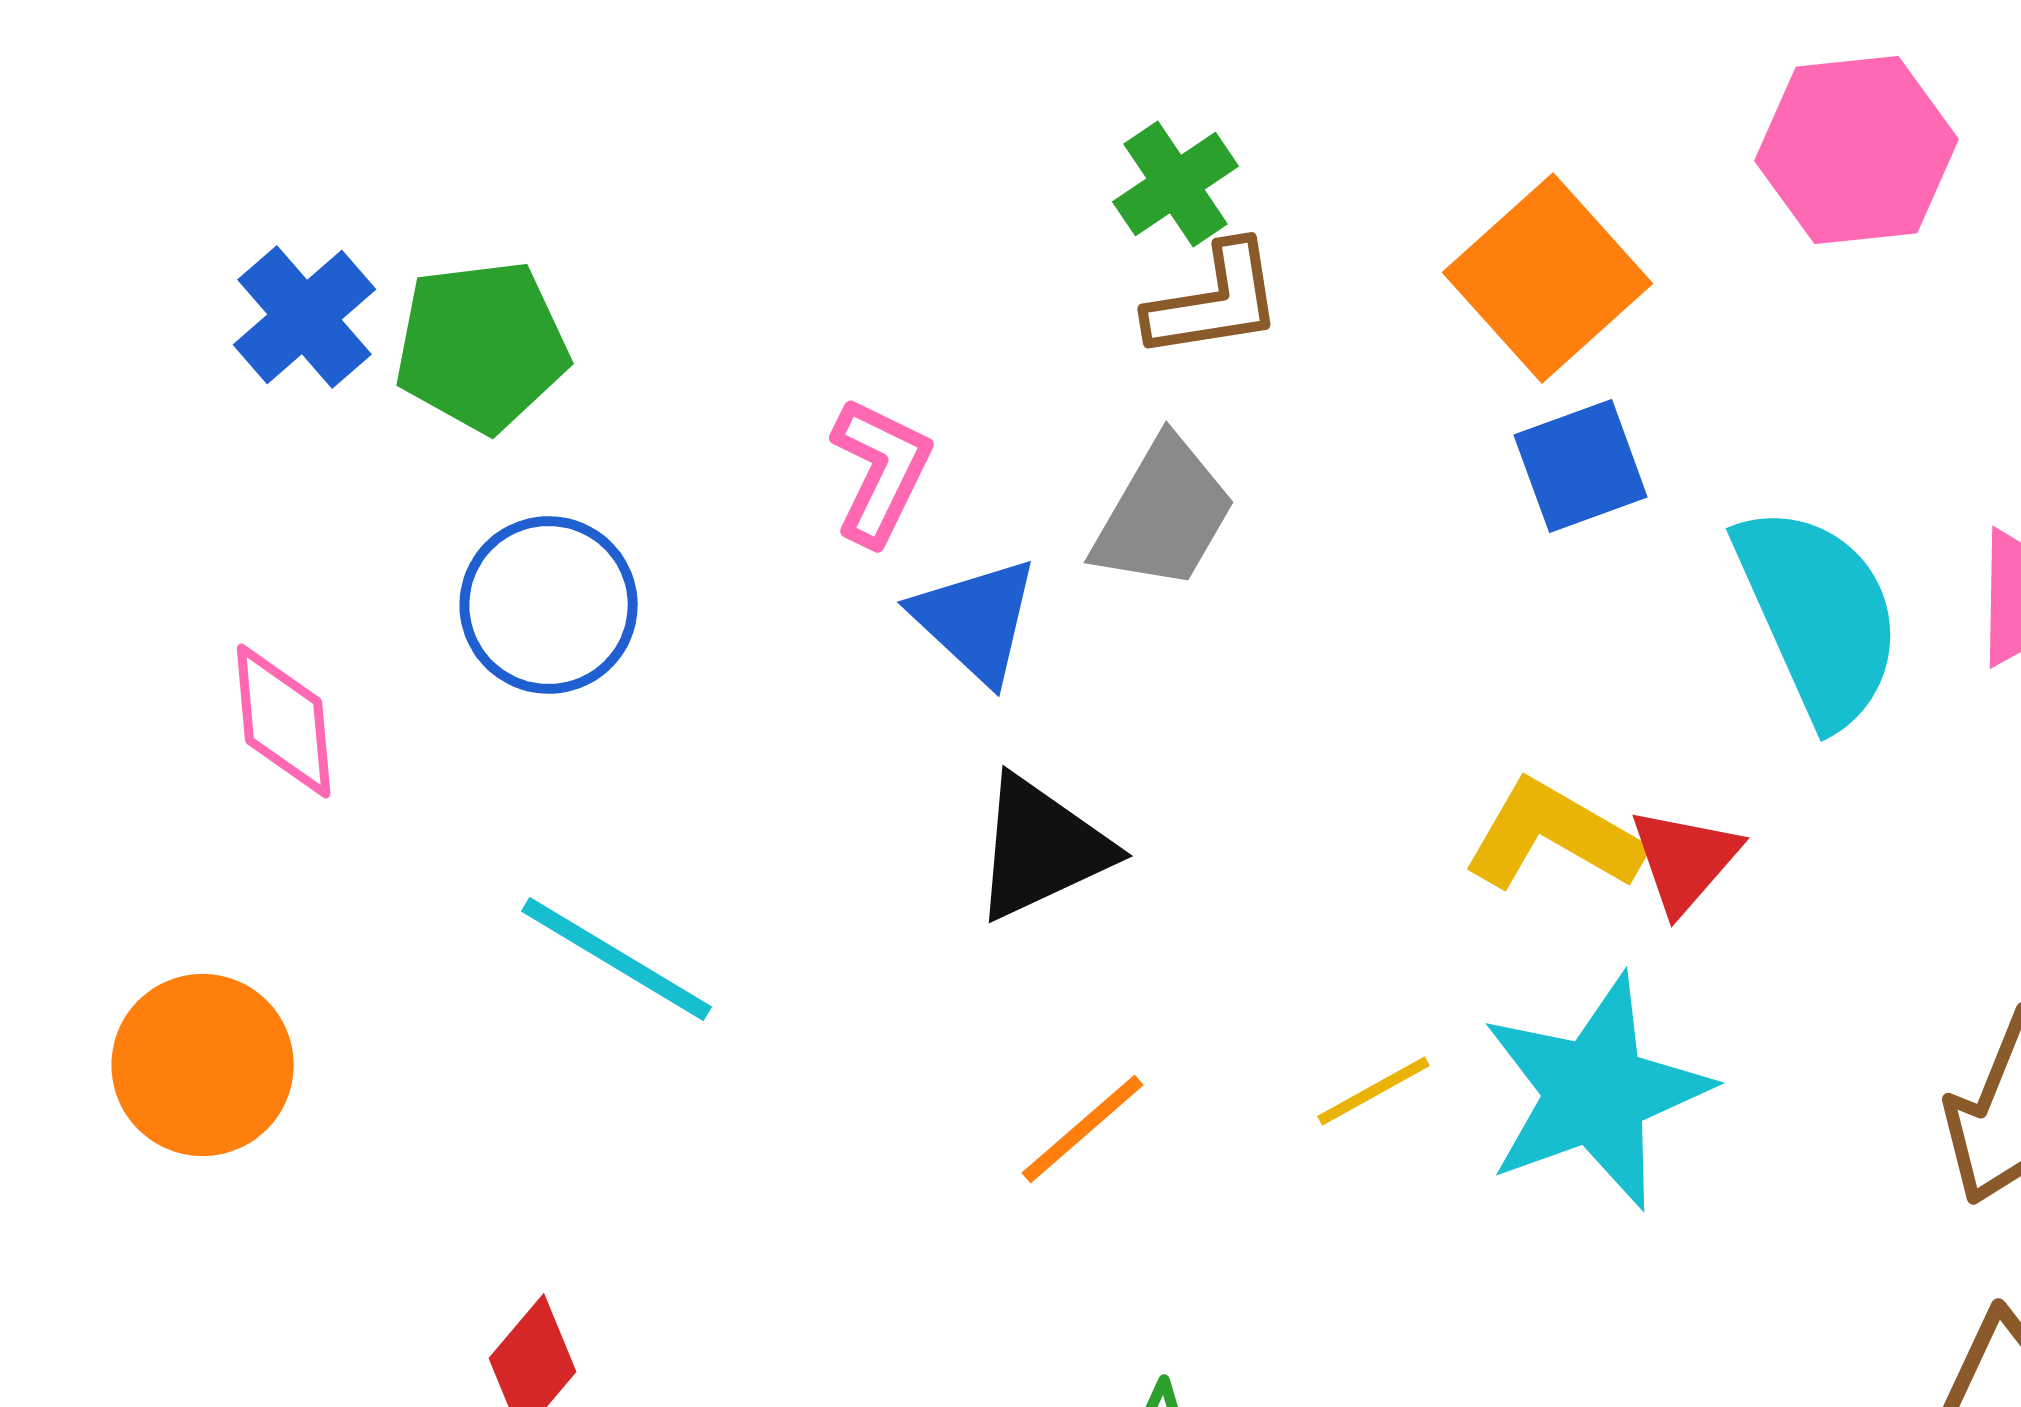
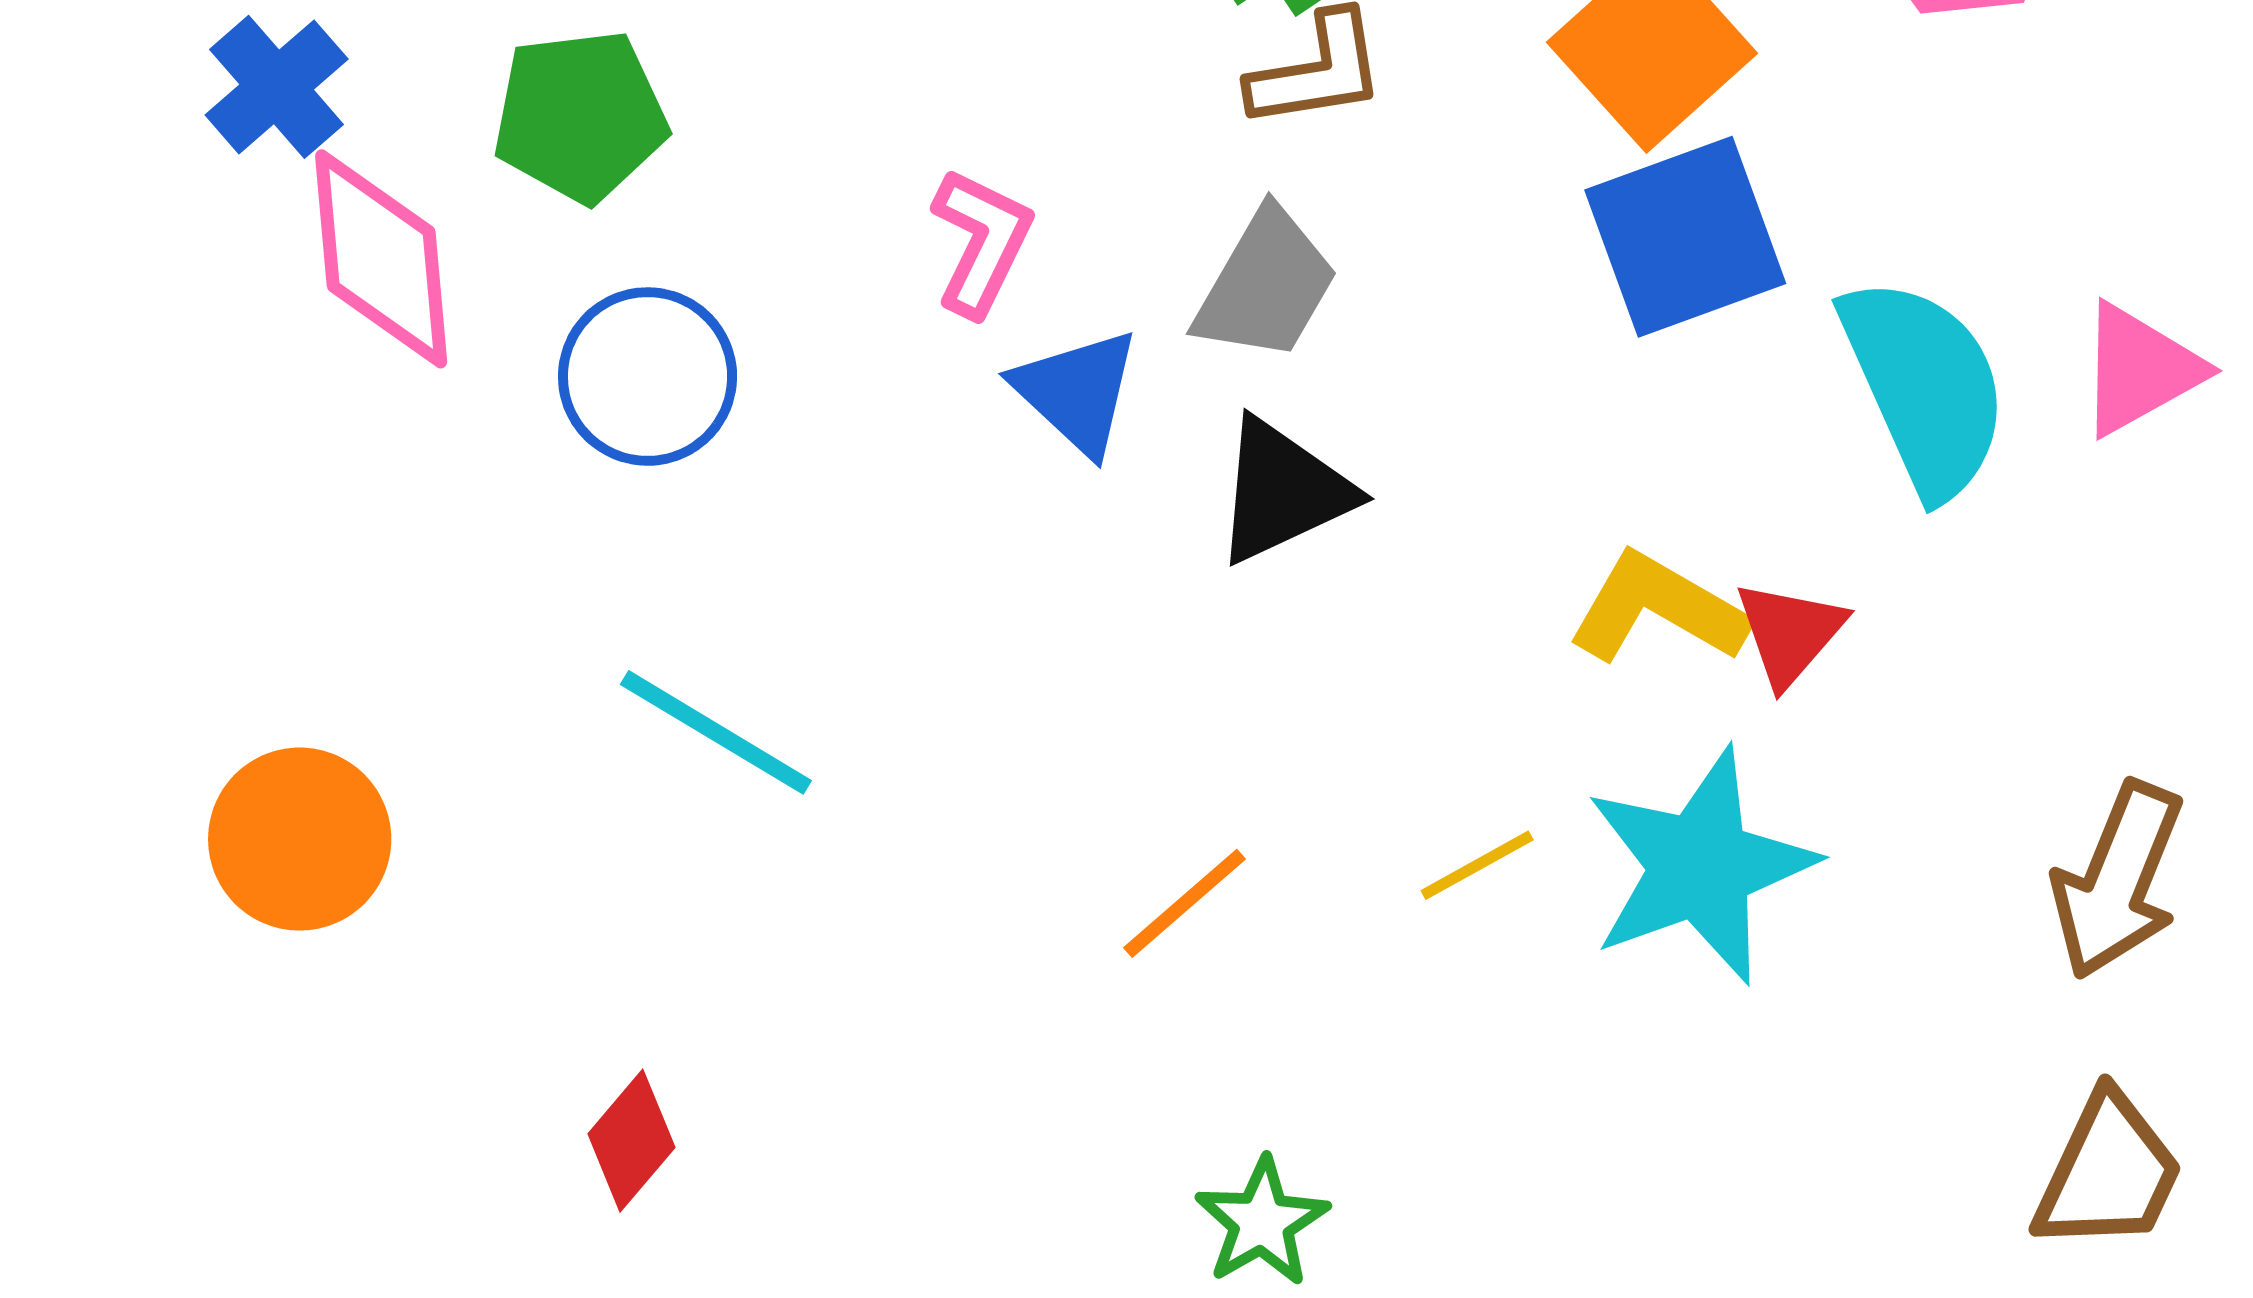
blue cross: (305, 317) -> (277, 87), moved
blue square: (1581, 466) -> (1685, 237), size x1.5
pink diamond: (284, 721) -> (381, 259), moved, size x1.4
black triangle: (1042, 848) -> (1283, 491), moved

